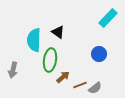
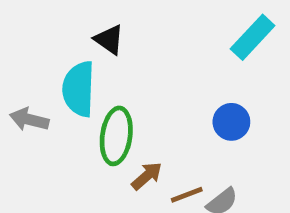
black triangle: (58, 32) -> (109, 40), moved
gray arrow: (13, 70) -> (29, 120), moved, turned 91

